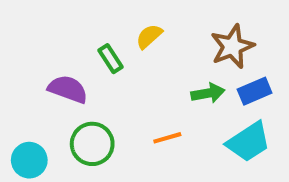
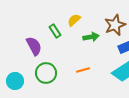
purple semicircle: (68, 89) -> (34, 46), turned 42
green arrow: (208, 93) -> (91, 37), moved

